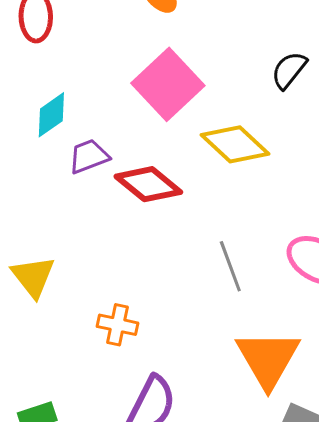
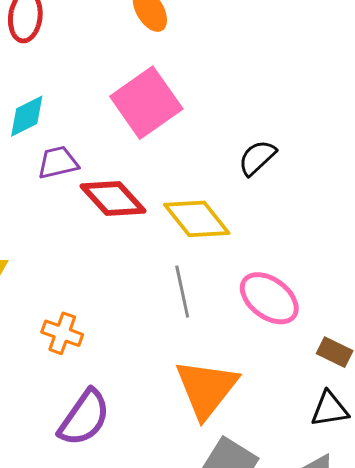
black semicircle: (289, 70) -> (257, 158), moved
yellow diamond: (235, 144) -> (197, 219), moved

